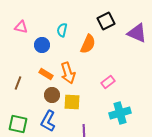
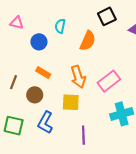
orange arrow: (68, 73) -> (78, 77), moved
pink rectangle: (108, 82) -> (109, 81), size x1.5
brown circle: (52, 95) -> (35, 95), moved

